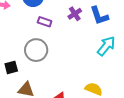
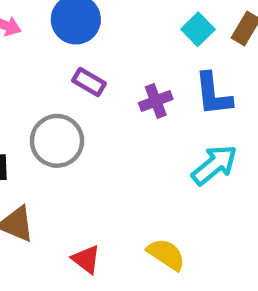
purple cross: (75, 14) -> (156, 101), moved

